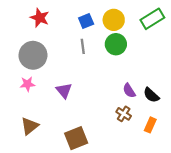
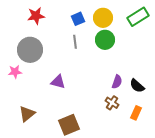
red star: (40, 18) -> (36, 16), turned -30
pink star: (27, 84) -> (15, 72), moved
purple triangle: (64, 91) -> (58, 82), turned -35
purple semicircle: (129, 91) -> (117, 82), turned -128

